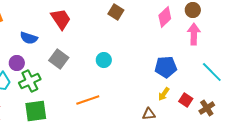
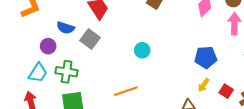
gray square: (59, 59) -> (90, 39), moved
purple circle: (17, 63) -> (48, 46), moved
green cross: (30, 81) -> (67, 72), turned 35

